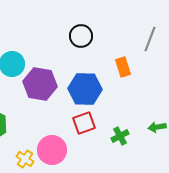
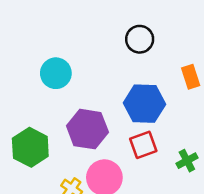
purple hexagon: (40, 84) -> (87, 129), moved

